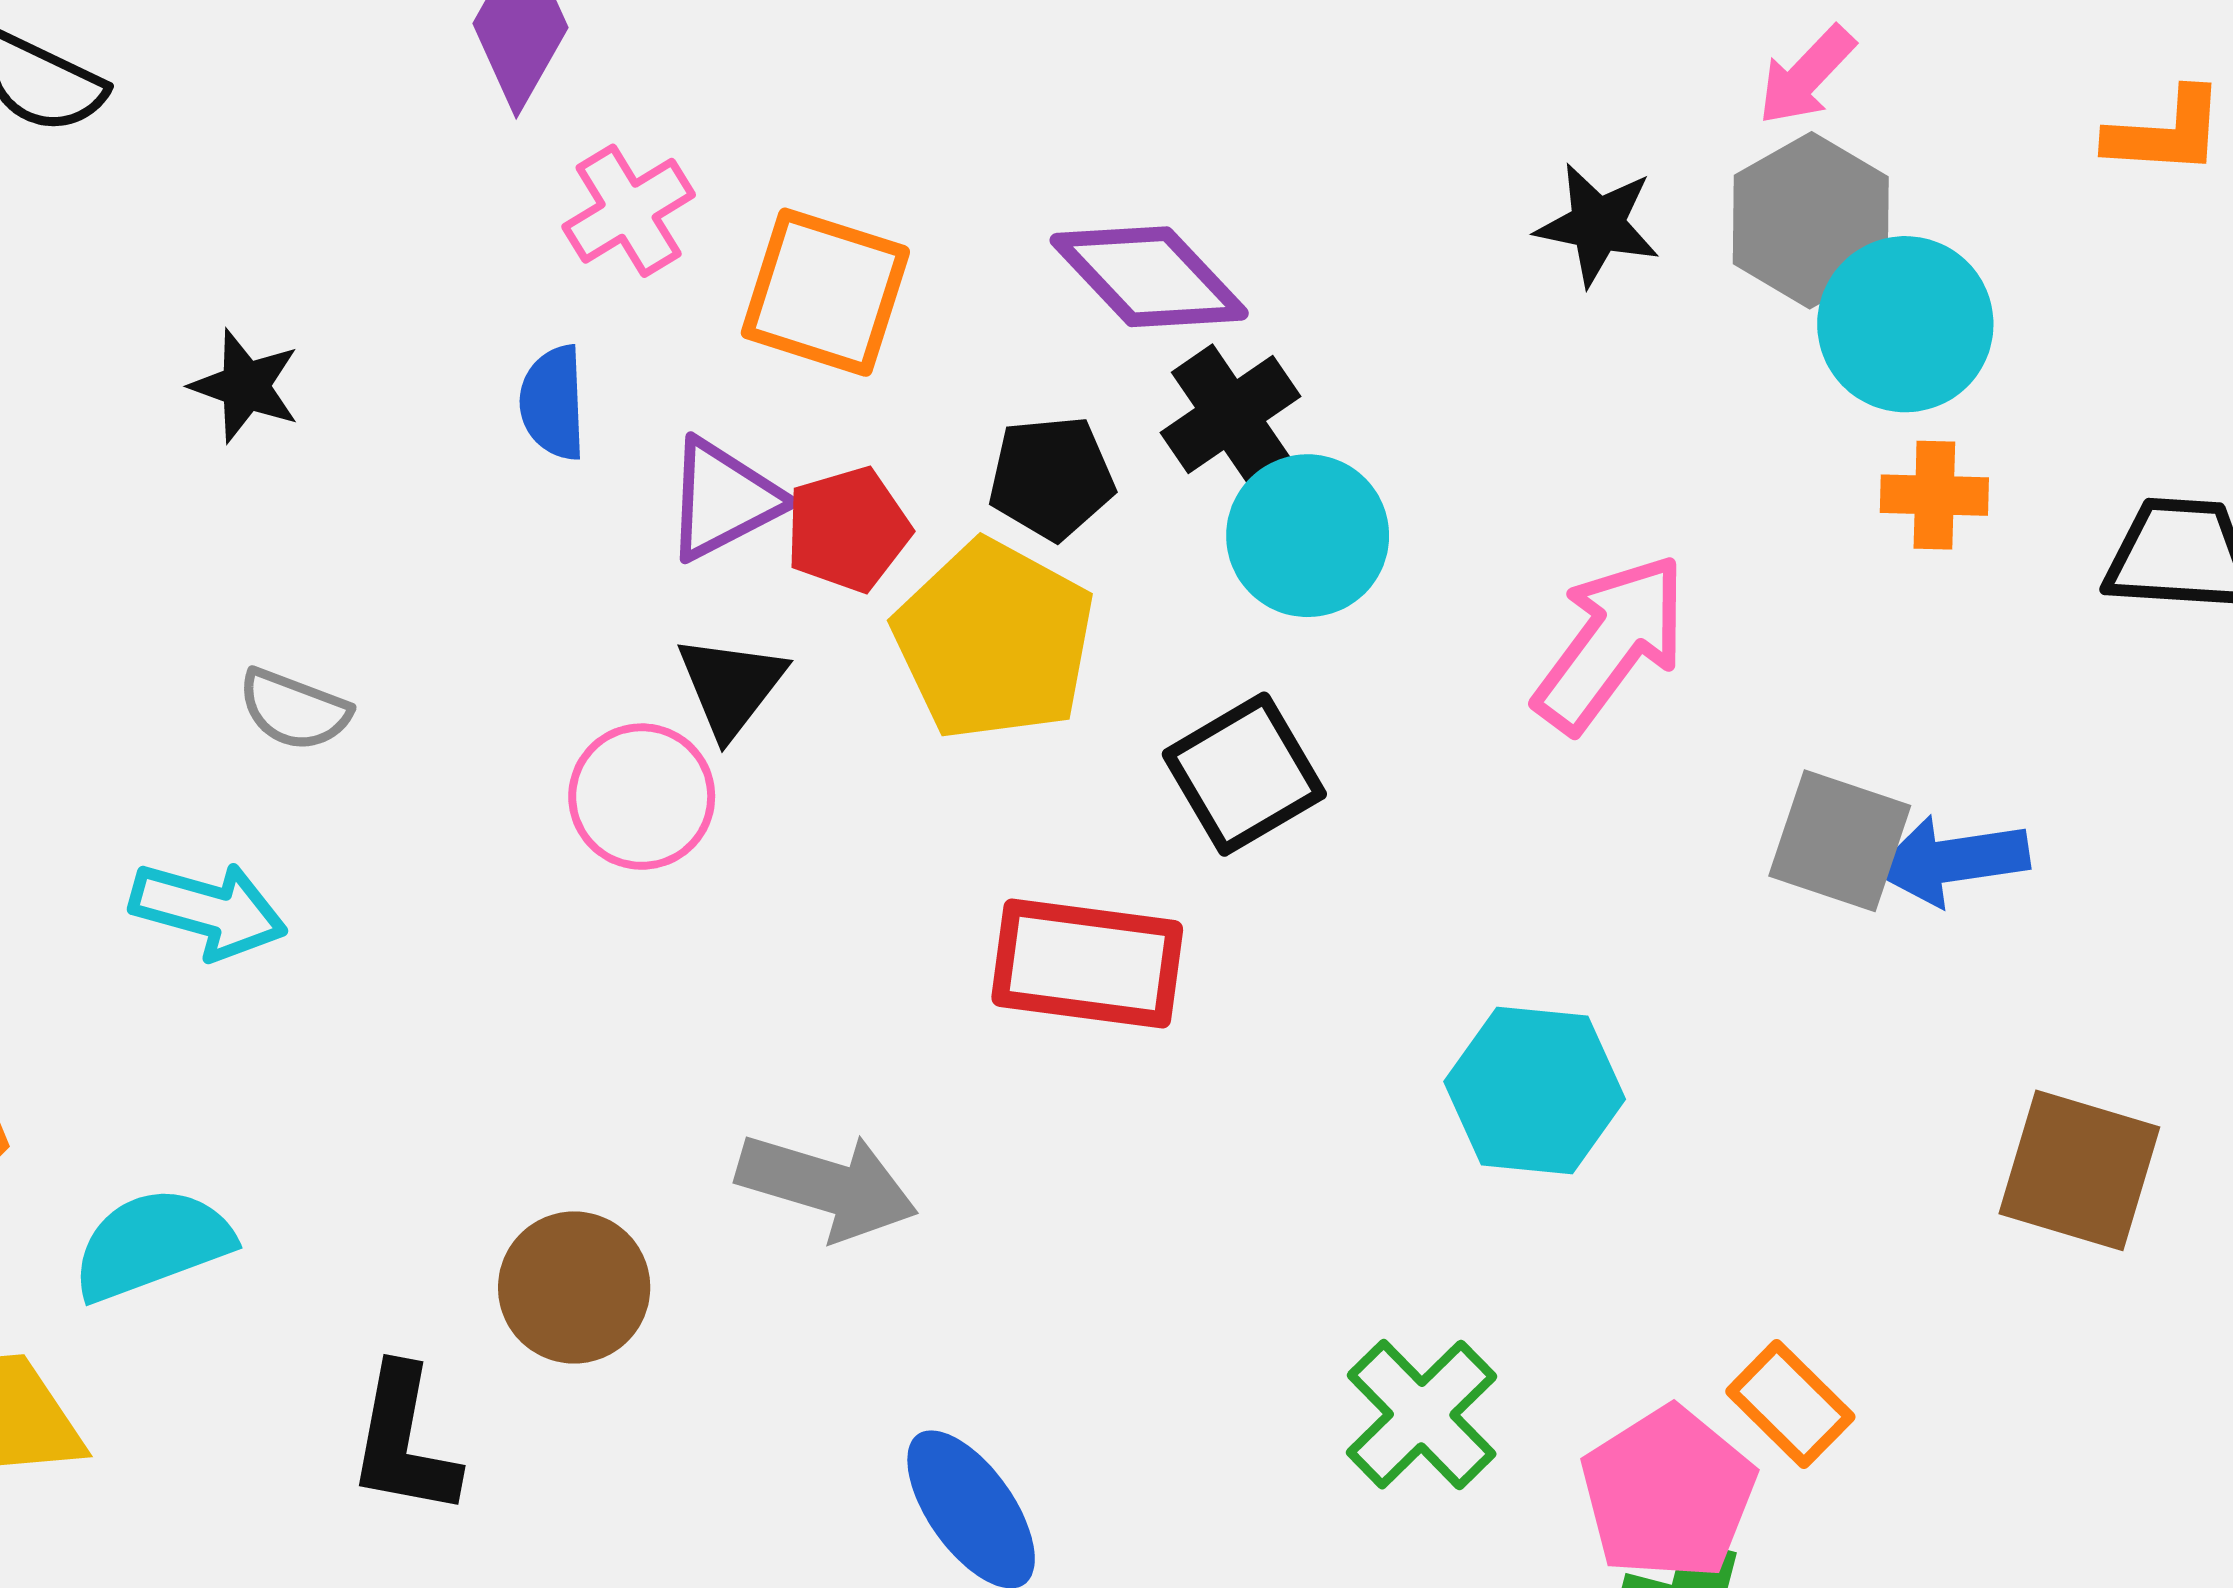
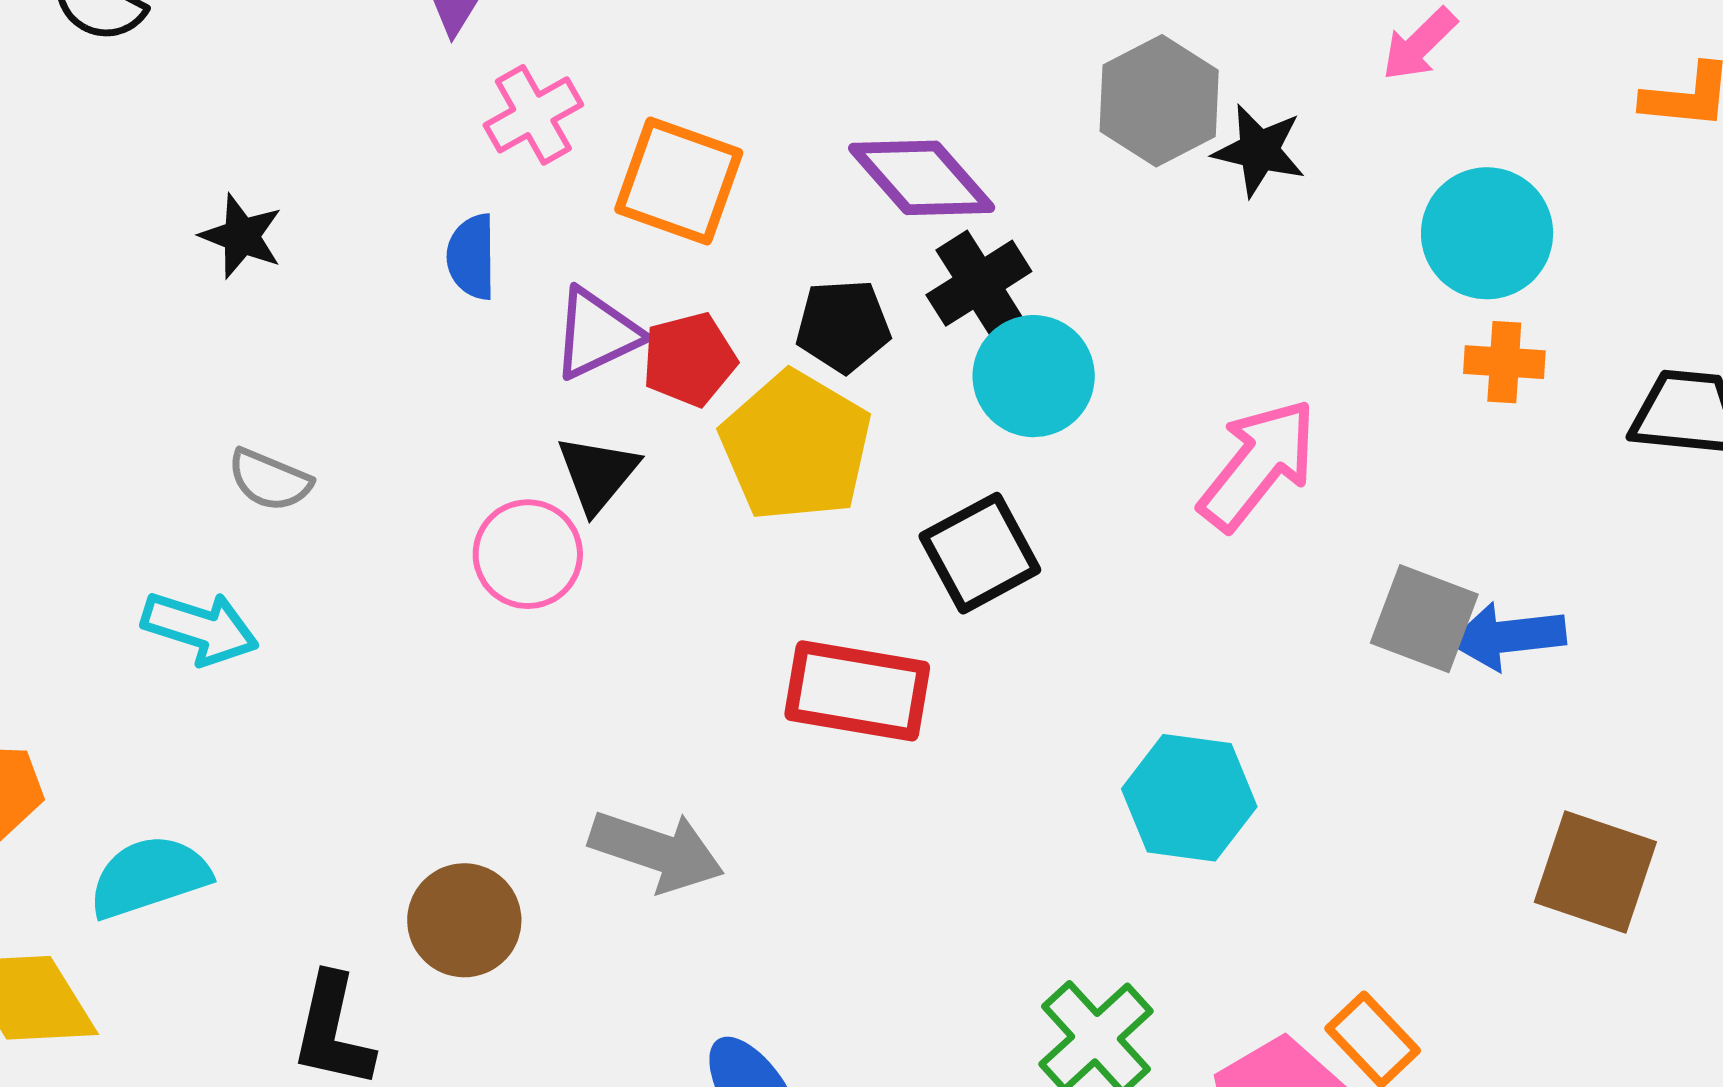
gray hexagon: (1811, 220) -> (1159, 101), moved

